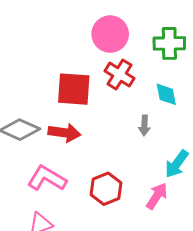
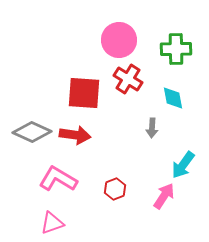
red hexagon: (106, 189) -> (115, 189), size x0.7

